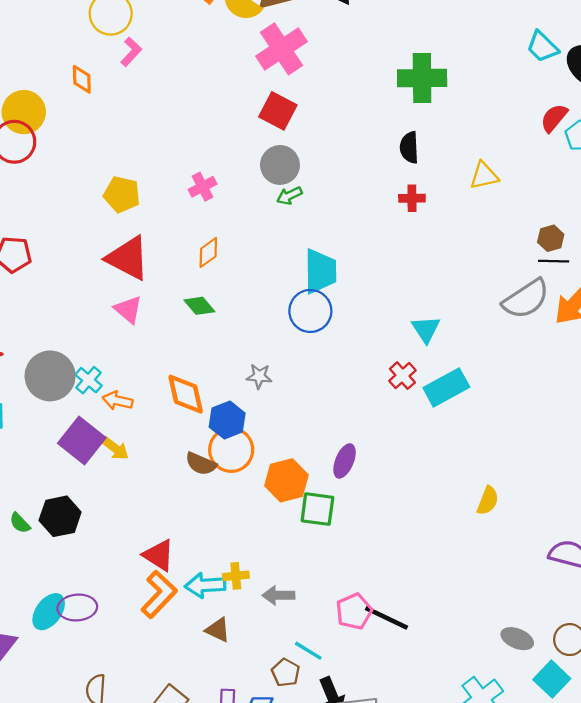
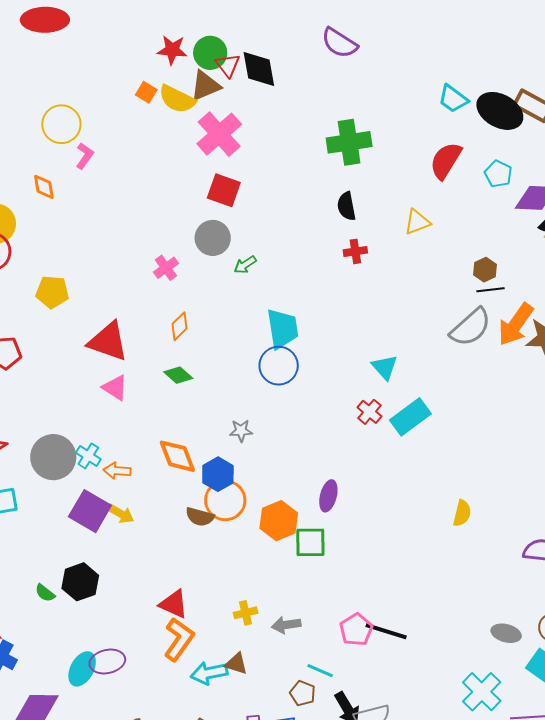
red semicircle: (554, 118) -> (446, 161), moved, size x1.4
gray circle: (280, 165) -> (213, 238), moved
yellow pentagon: (122, 194) -> (52, 292), moved
cyan arrow: (205, 585) -> (209, 673), moved

